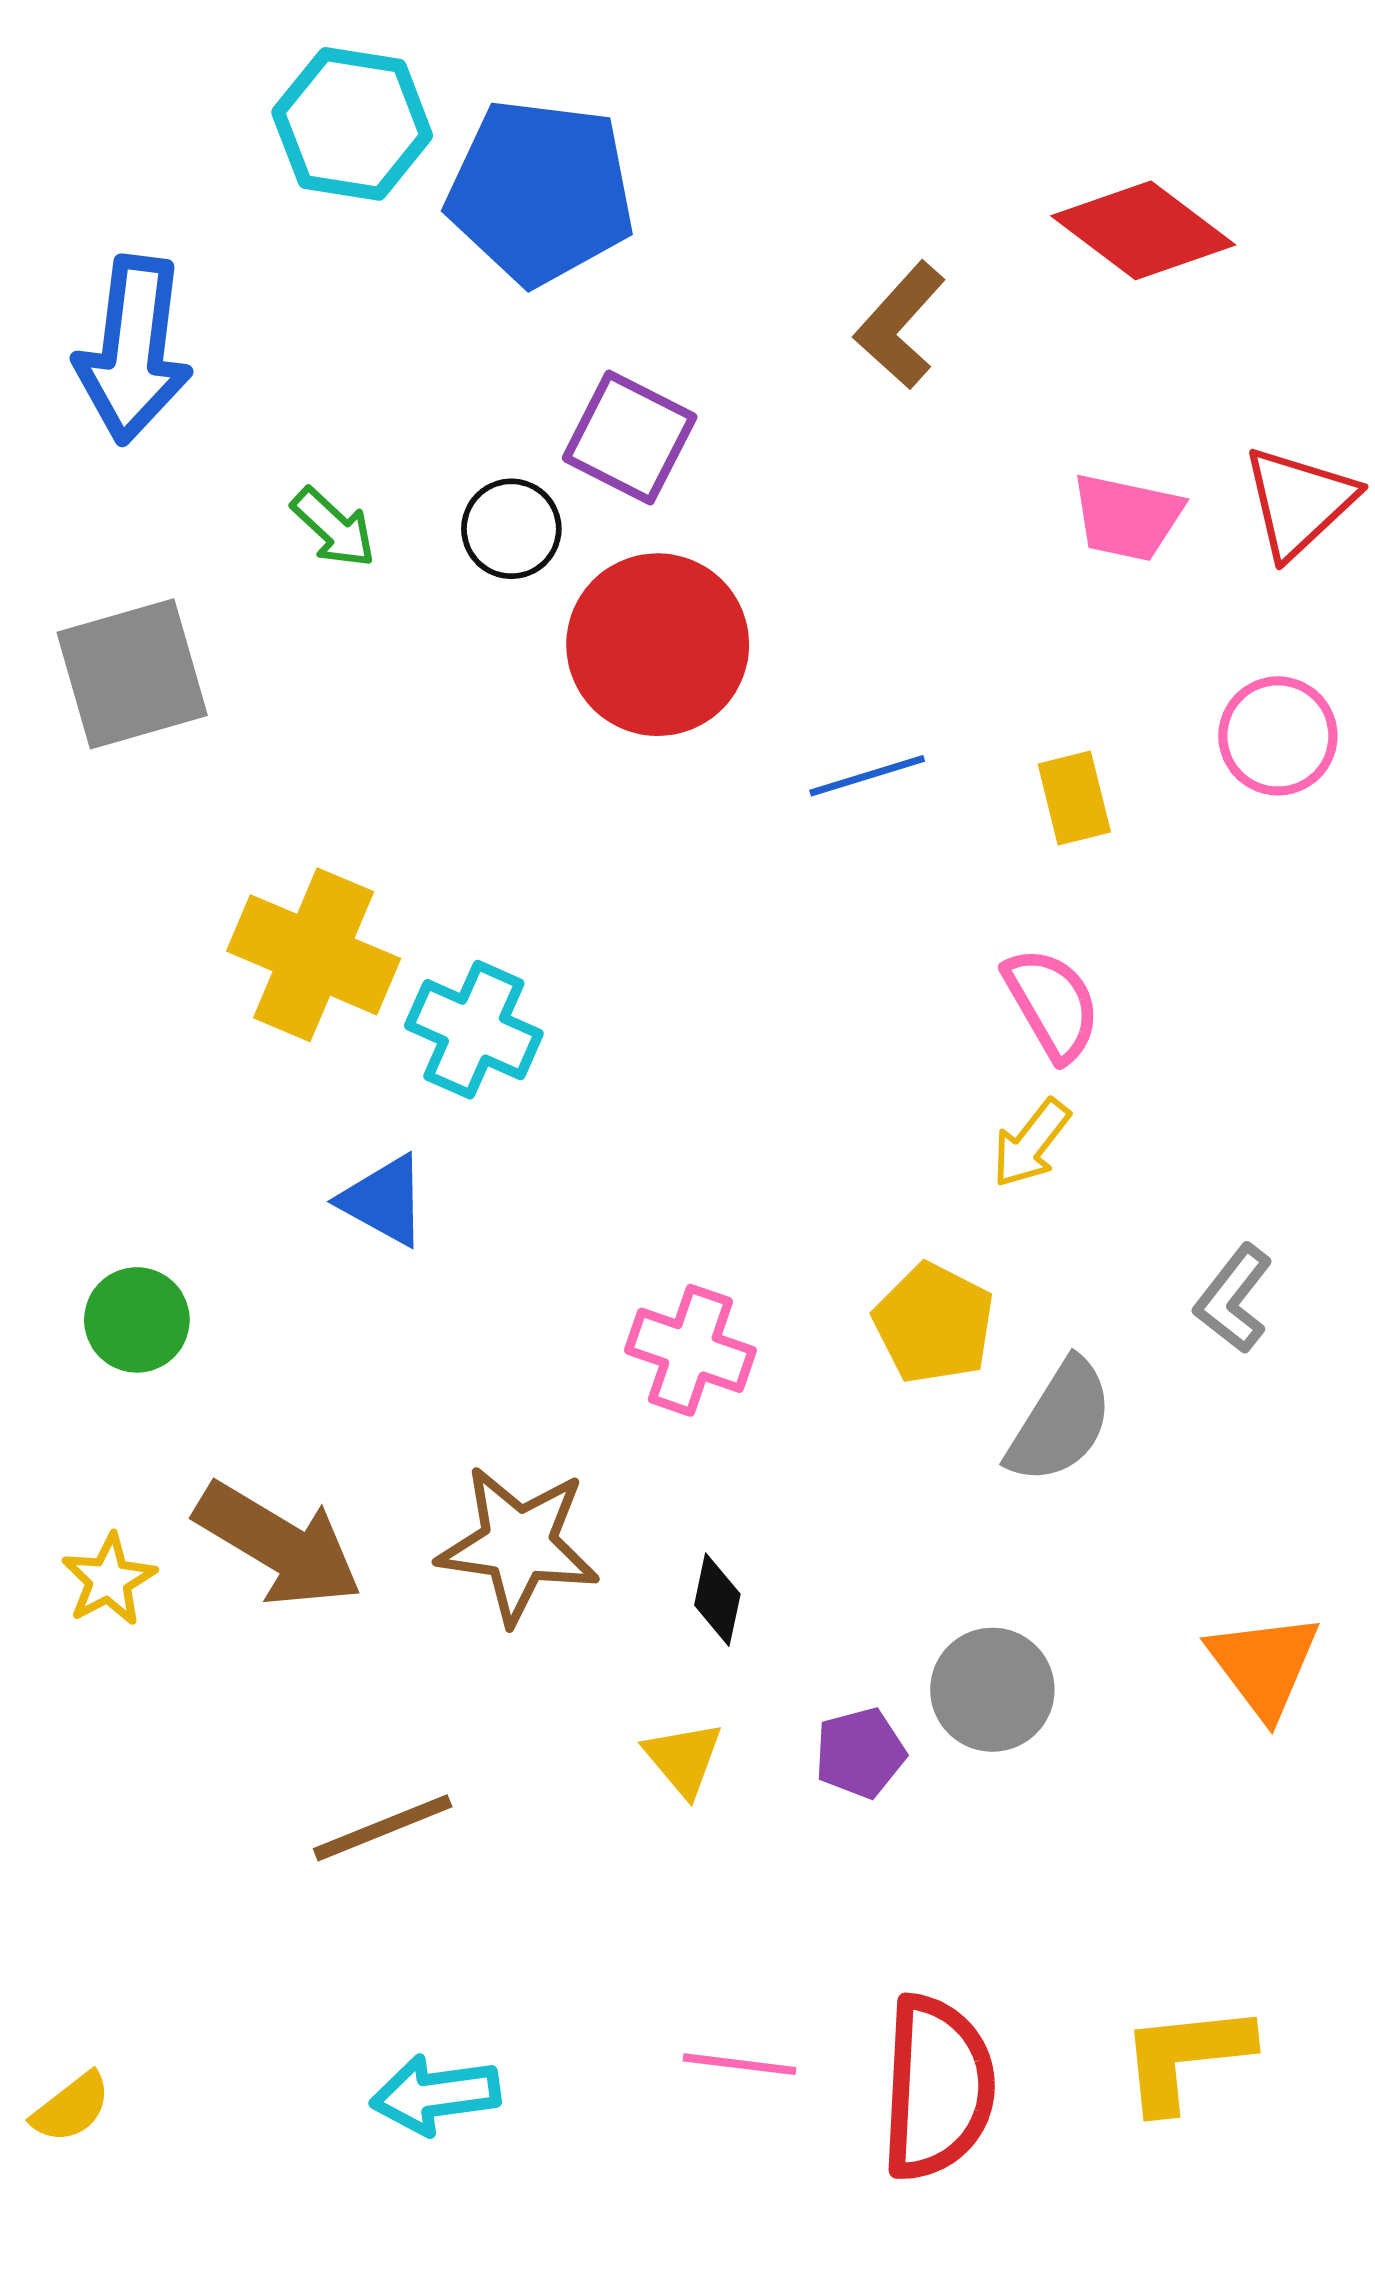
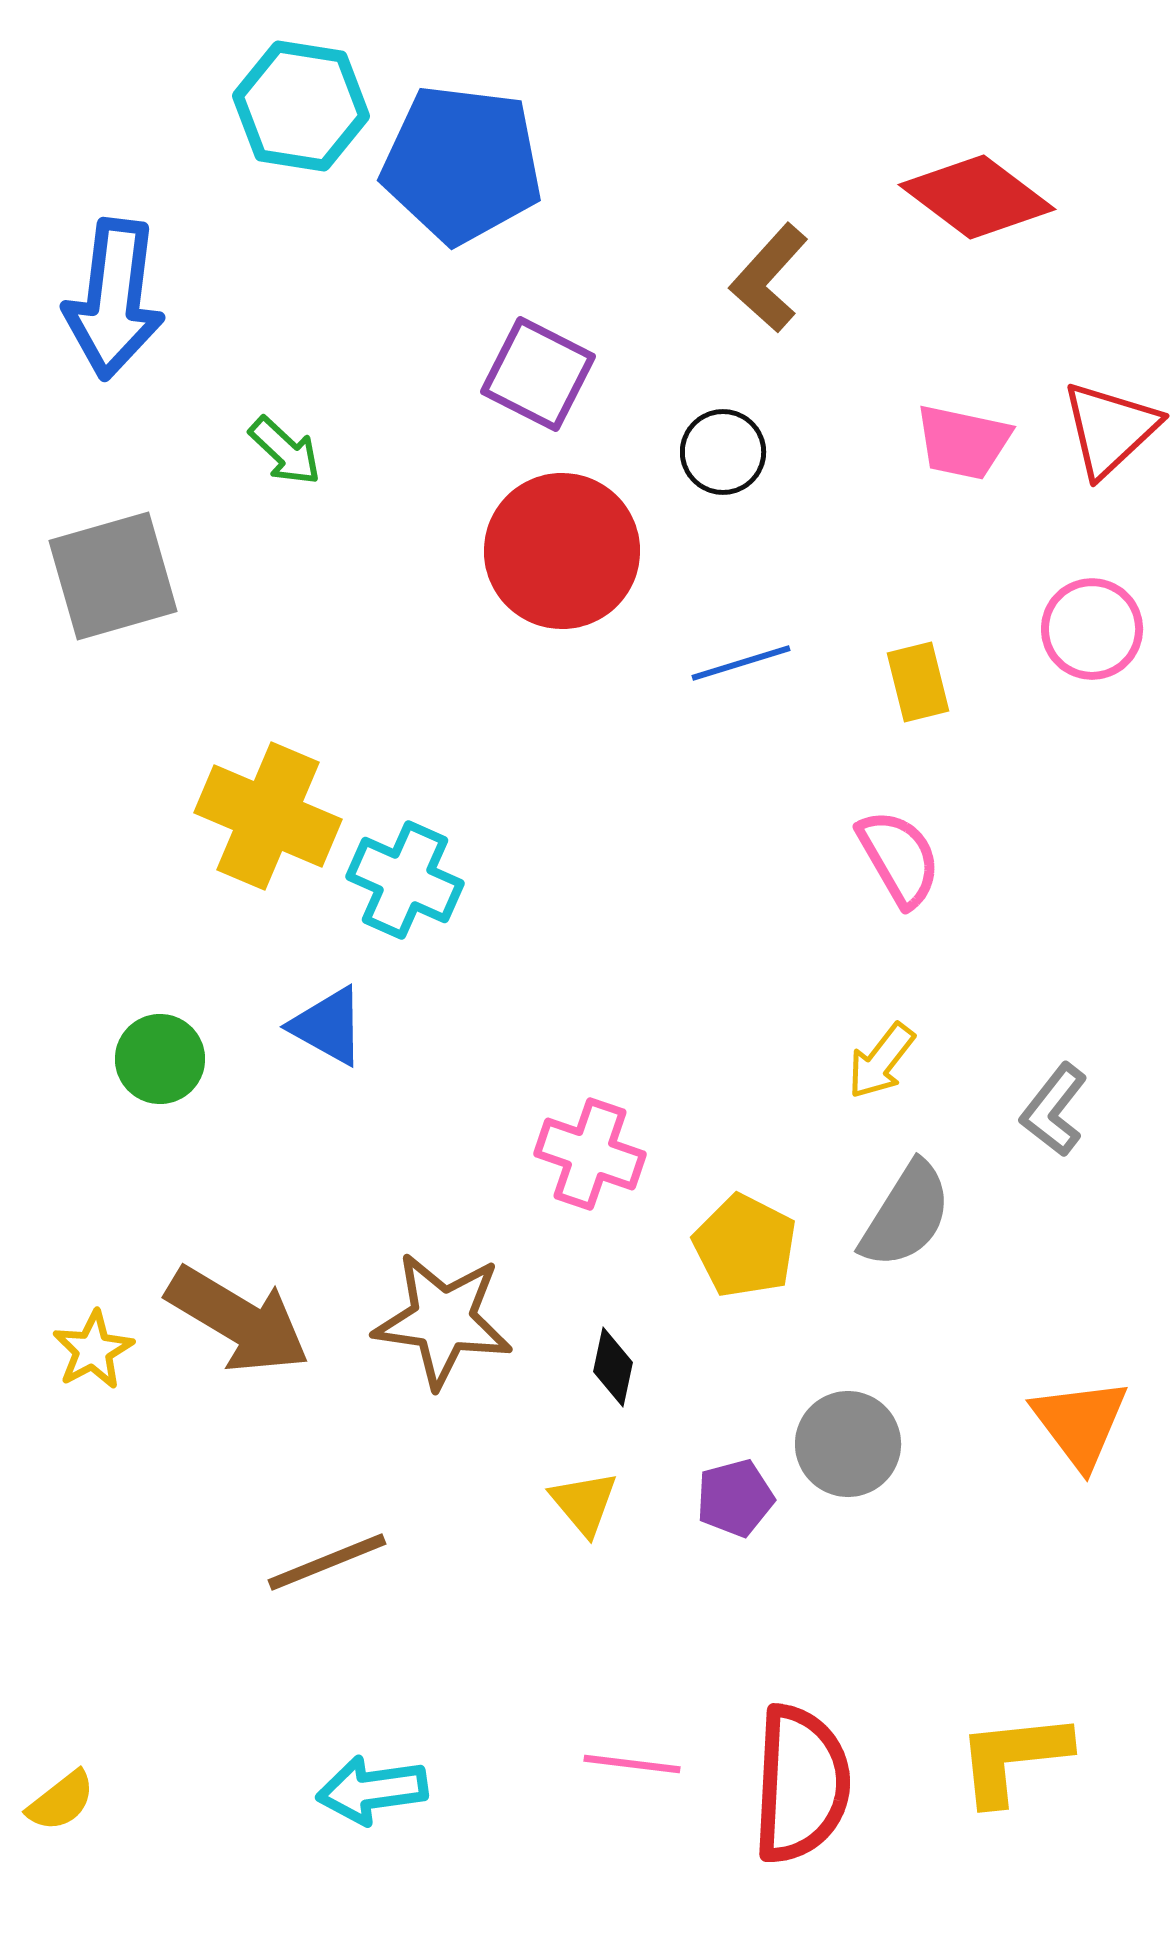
black circle: (511, 529) -> (723, 452), moved
yellow arrow: (1031, 1143) -> (881, 1061), moved
green circle: (137, 1320) -> (160, 1059), moved
yellow pentagon: (934, 1323) -> (745, 1246), moved

